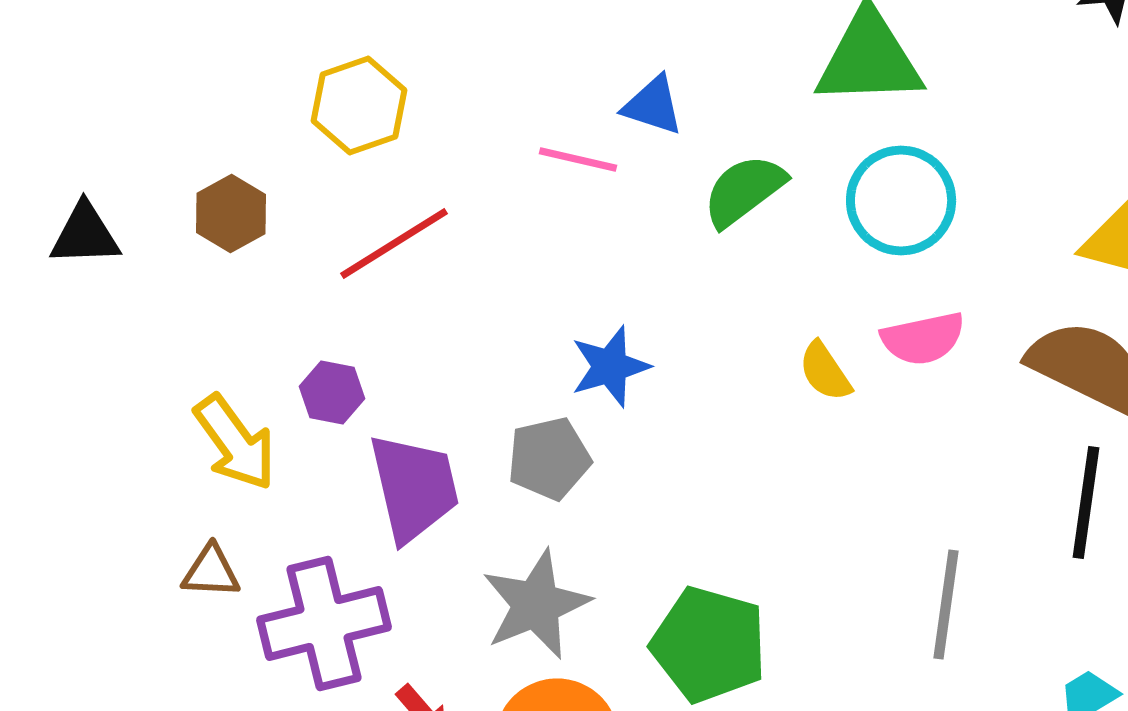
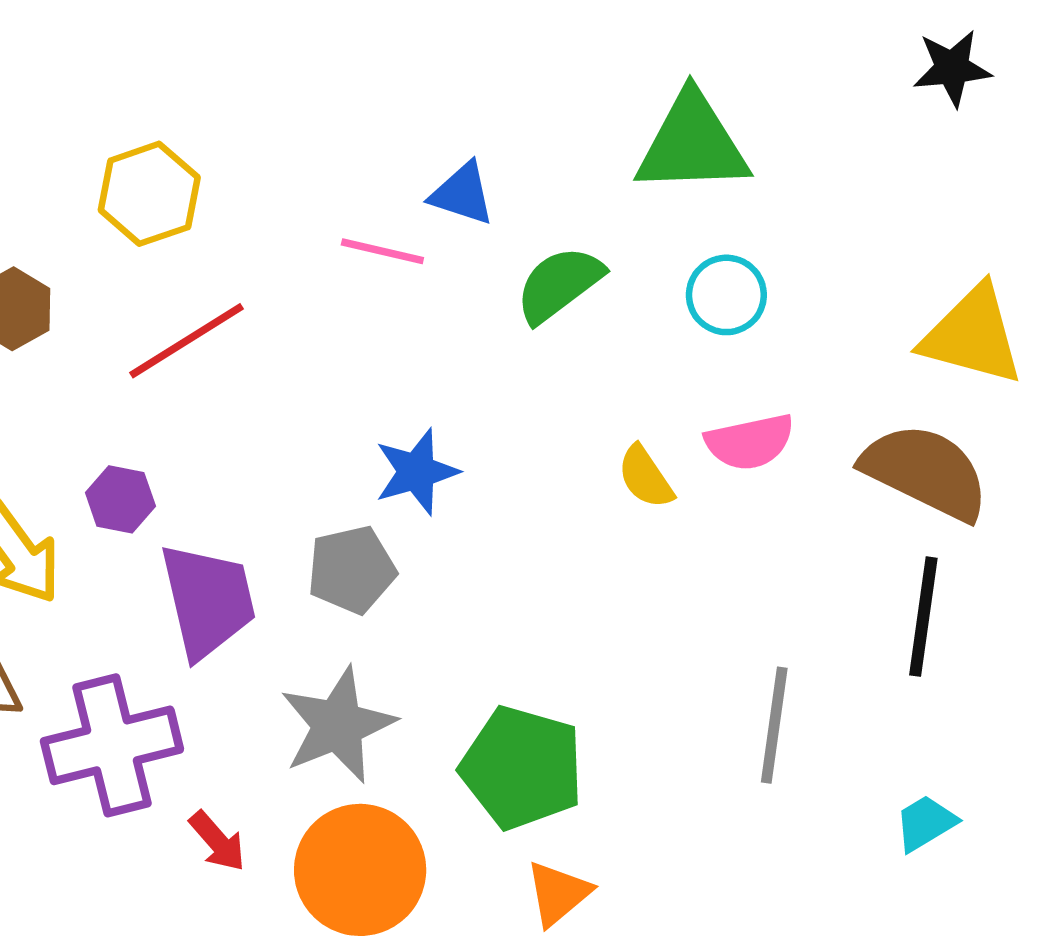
cyan circle: (901, 200) -> (726, 295), size x0.7

